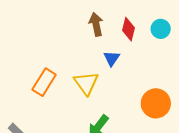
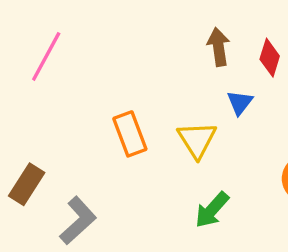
orange rectangle: (44, 82) -> (130, 134), turned -56

